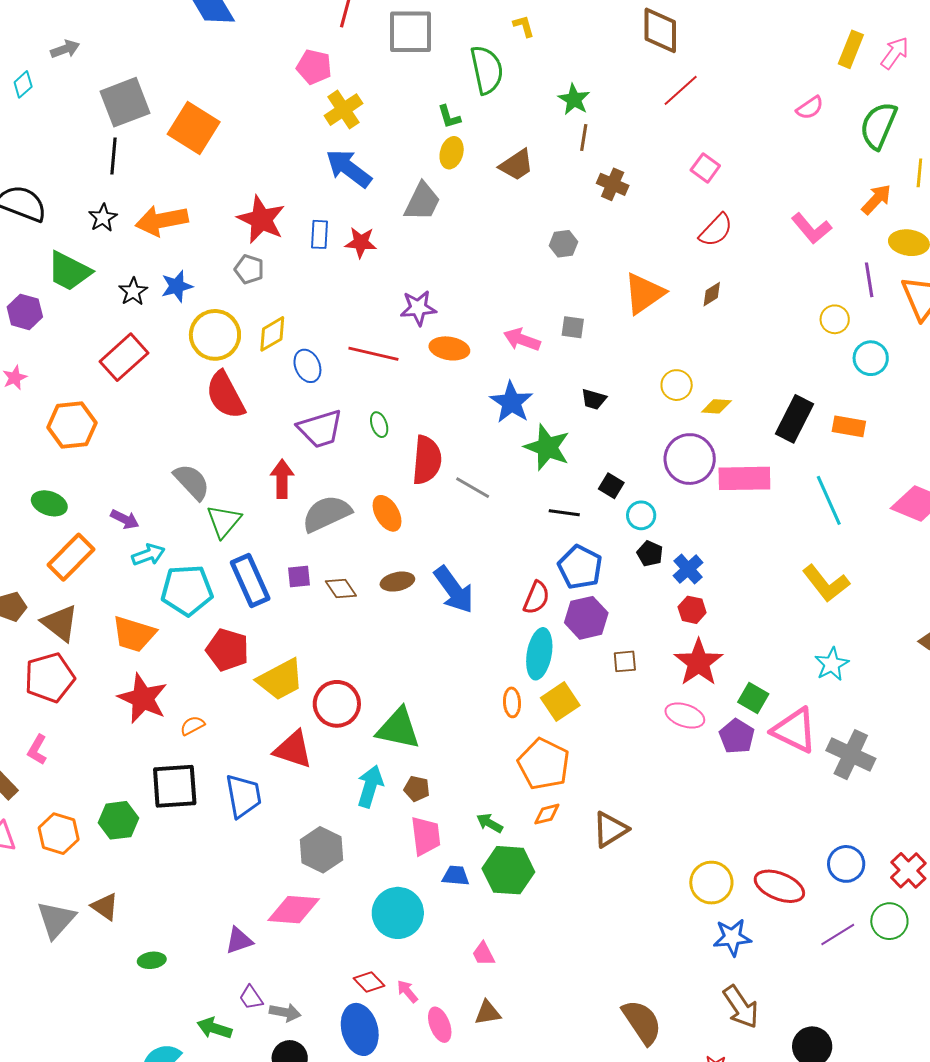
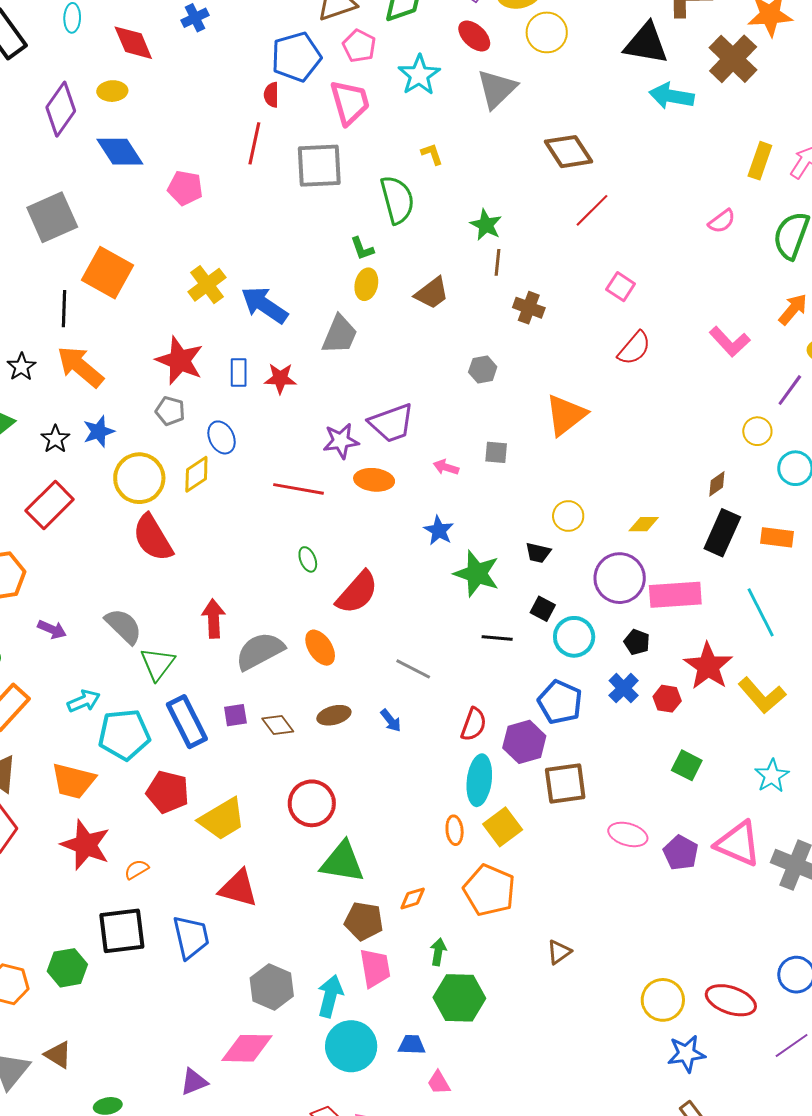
brown diamond: (660, 30) -> (569, 152), turned -30
pink pentagon: (314, 67) -> (185, 188), moved
gray square: (125, 102) -> (52, 217), moved
yellow cross: (343, 110) -> (207, 285), moved
black line: (113, 156) -> (64, 309), moved
orange arrow: (162, 221) -> (80, 367), turned 54
purple line: (869, 280) -> (790, 390), turned 48
brown diamond: (712, 294) -> (717, 484), moved
pink arrow: (522, 340) -> (446, 467), size x0.7
blue ellipse: (307, 366) -> (222, 437), moved
yellow circle: (677, 385) -> (568, 516), moved
black trapezoid: (594, 399) -> (538, 553), moved
blue star: (511, 402) -> (439, 530), size x0.7
purple trapezoid: (320, 429) -> (392, 423), moved
red semicircle: (427, 460) -> (357, 592), turned 39
gray line: (473, 488) -> (413, 669), moved
cyan circle: (641, 515) -> (574, 637), size x1.4
purple arrow: (125, 519) -> (52, 629), moved
black pentagon: (650, 554) -> (637, 642), moved
blue pentagon: (580, 567) -> (560, 702), moved
blue arrow: (454, 590) -> (391, 721), size x0.5
red hexagon: (692, 610) -> (667, 699), moved
brown square: (625, 661) -> (565, 784), size x1.8
red star: (699, 662) -> (708, 666), moved
green square: (753, 698) -> (687, 765), moved
red circle: (337, 704) -> (312, 803), moved
cyan arrow: (370, 786) -> (330, 996), moved
brown pentagon: (417, 789) -> (364, 921), size x1.5
orange diamond: (547, 814) -> (413, 898), moved
green arrow: (490, 823) -> (438, 952), turned 72
brown triangle: (610, 829) -> (559, 952), size x0.7
blue trapezoid: (456, 876) -> (412, 1045), moved

